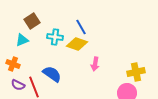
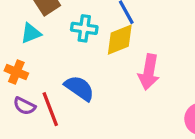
yellow diamond: (77, 44) -> (120, 40), turned -40
pink arrow: (95, 64) -> (149, 72), size x1.5

